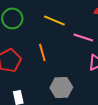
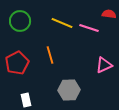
pink line: (83, 37) -> (89, 28), moved

